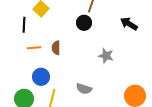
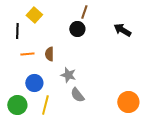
gray star: (106, 56) -> (68, 75), moved
gray semicircle: (84, 89) -> (77, 95), turned 35

